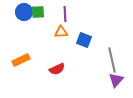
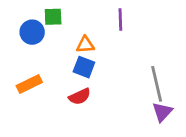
blue circle: (24, 12) -> (32, 32), moved
purple line: (65, 14) -> (120, 20), moved
blue square: (84, 40) -> (84, 67), moved

